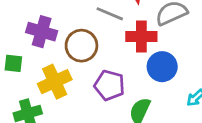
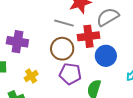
brown circle: (81, 46) -> (62, 49), moved
yellow cross: (55, 82) -> (31, 76), size x0.6

